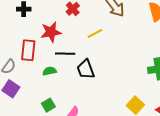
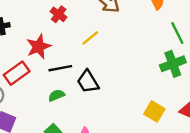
red rectangle: (28, 50) -> (17, 73), turned 60
green semicircle: (50, 71) -> (56, 95), moved

